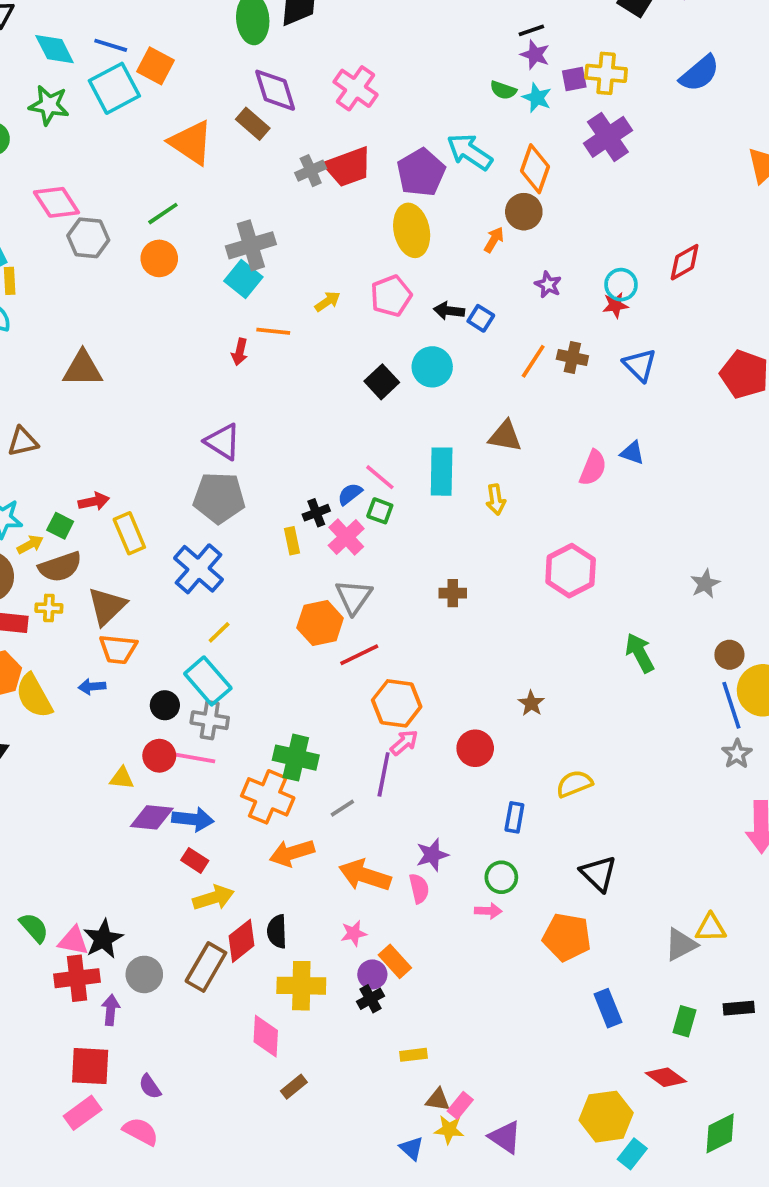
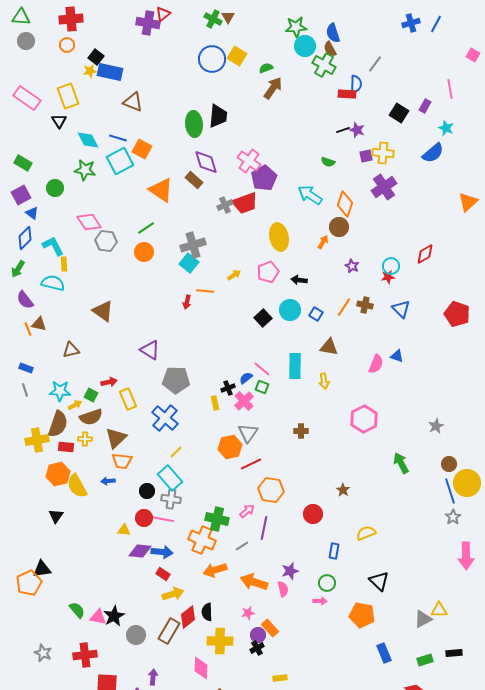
purple star: (535, 55) -> (357, 130), moved
cyan star: (537, 98) -> (446, 128), moved
purple pentagon: (421, 172) -> (264, 178), moved
blue square: (481, 318) -> (316, 314), moved
brown triangle: (83, 369) -> (103, 311), turned 35
purple triangle: (223, 442) -> (150, 350), moved
pink arrow: (404, 743) -> (247, 511), moved
red cross: (77, 978) -> (85, 655), moved
purple arrow: (111, 1010) -> (153, 677), moved
green rectangle: (685, 1021) -> (425, 660), turned 56

